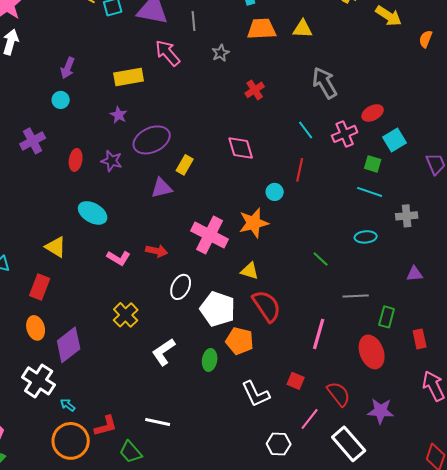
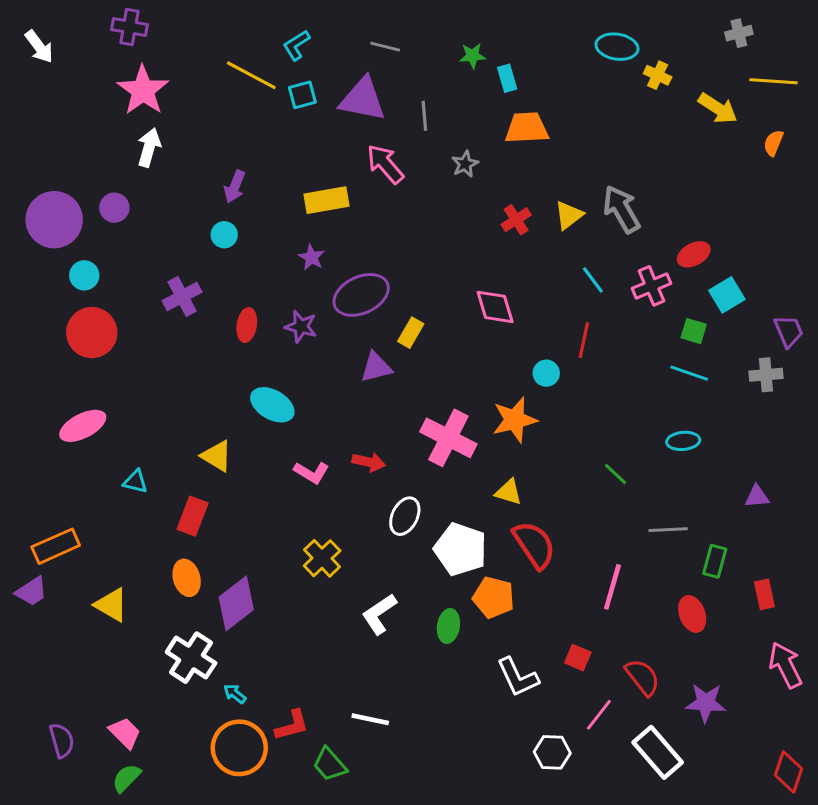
yellow triangle: (303, 29) -> (569, 215), moved, turned -40
gray cross: (407, 216) -> (766, 375), moved
red ellipse: (372, 352) -> (692, 614), size x0.7

